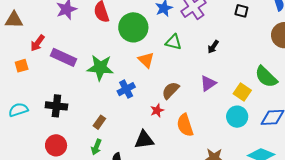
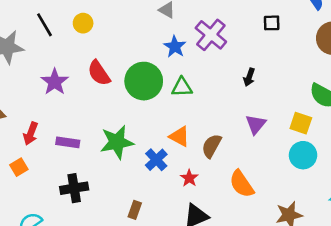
green triangle: (173, 42) -> (182, 87), moved
purple rectangle: (63, 57) -> (68, 142), size x0.7
orange triangle: (146, 60) -> (180, 137), moved
black cross: (56, 106) -> (74, 188), moved
red star: (157, 110) -> (189, 178), moved

